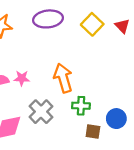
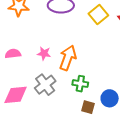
pink star: (22, 78) -> (44, 53), moved
orange arrow: (63, 78) -> (68, 58), turned 30

